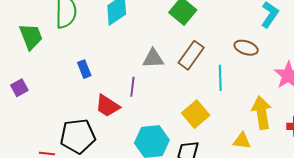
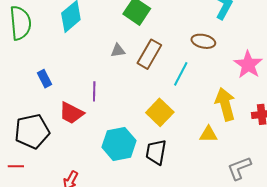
gray triangle: (153, 58) -> (118, 51), moved, size x0.7
cyan line: (220, 78) -> (181, 74), turned 35
black pentagon: (78, 136) -> (32, 131), moved

